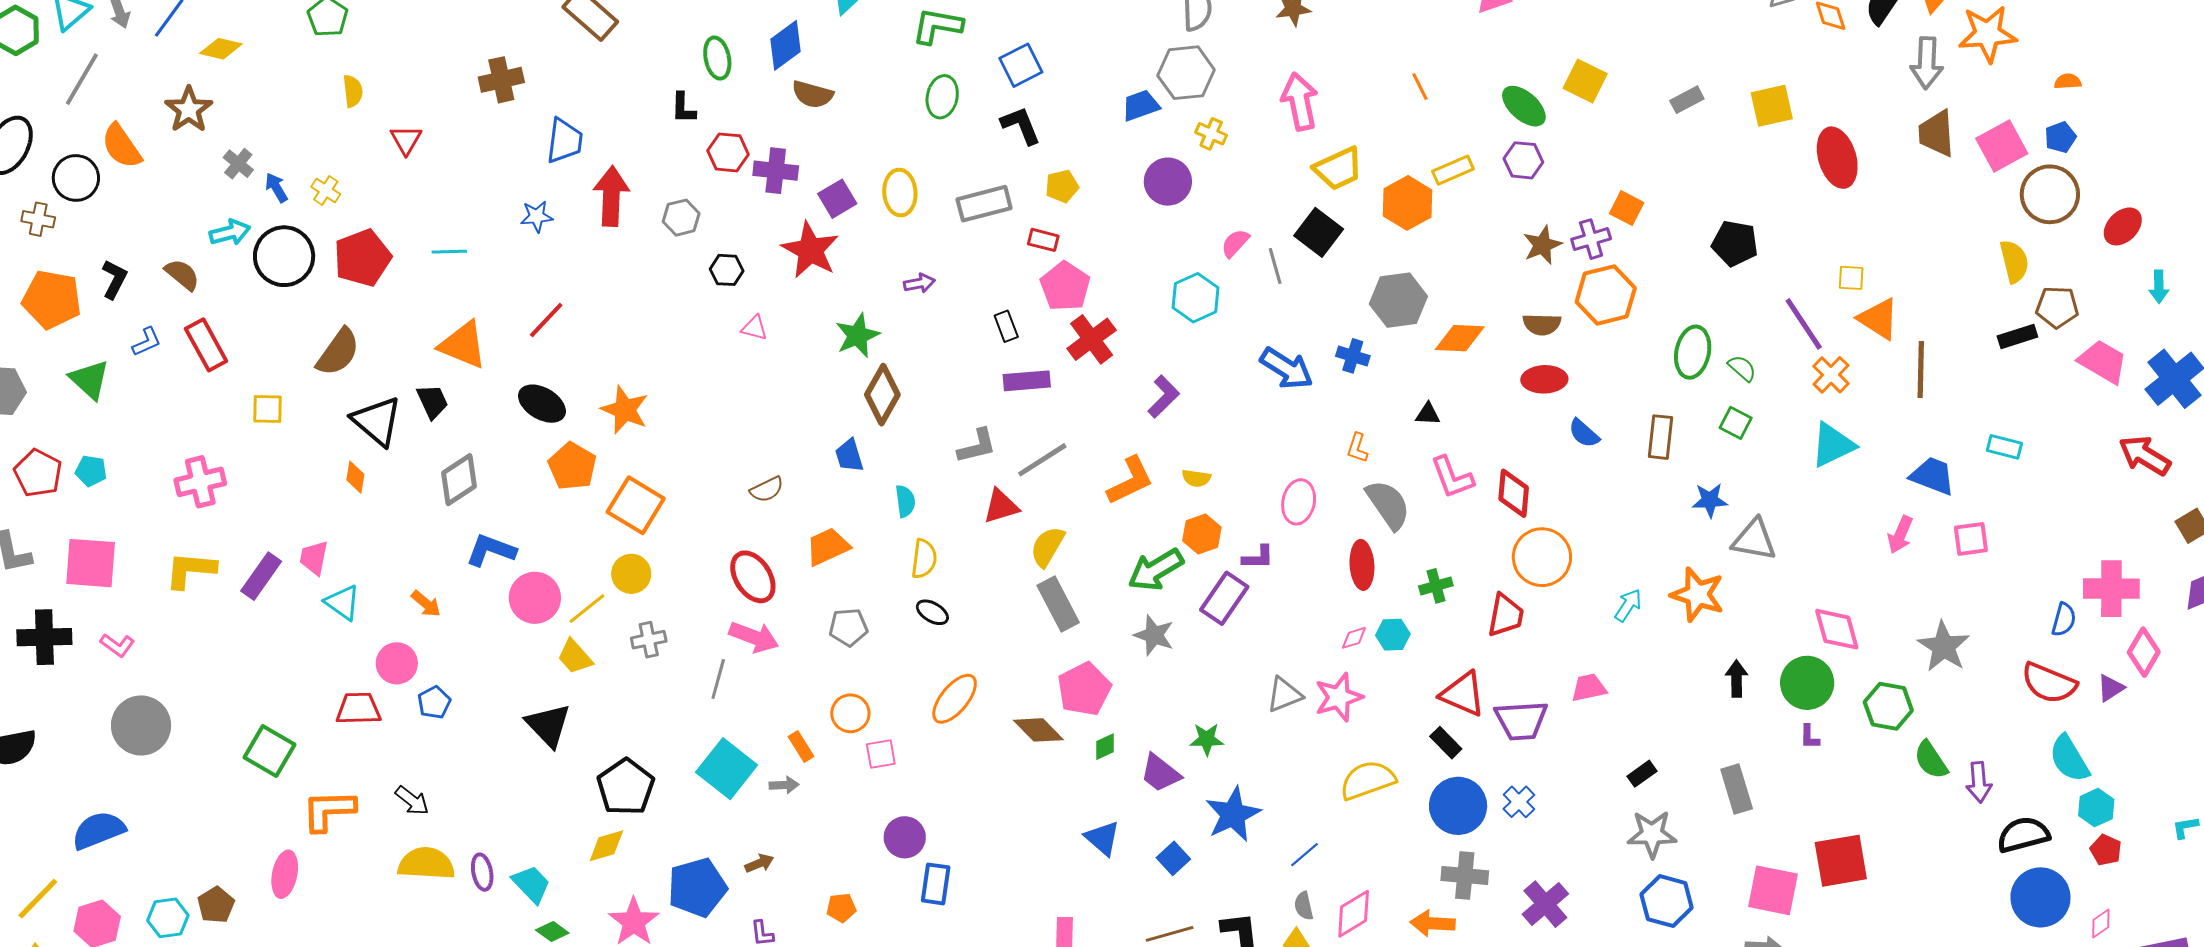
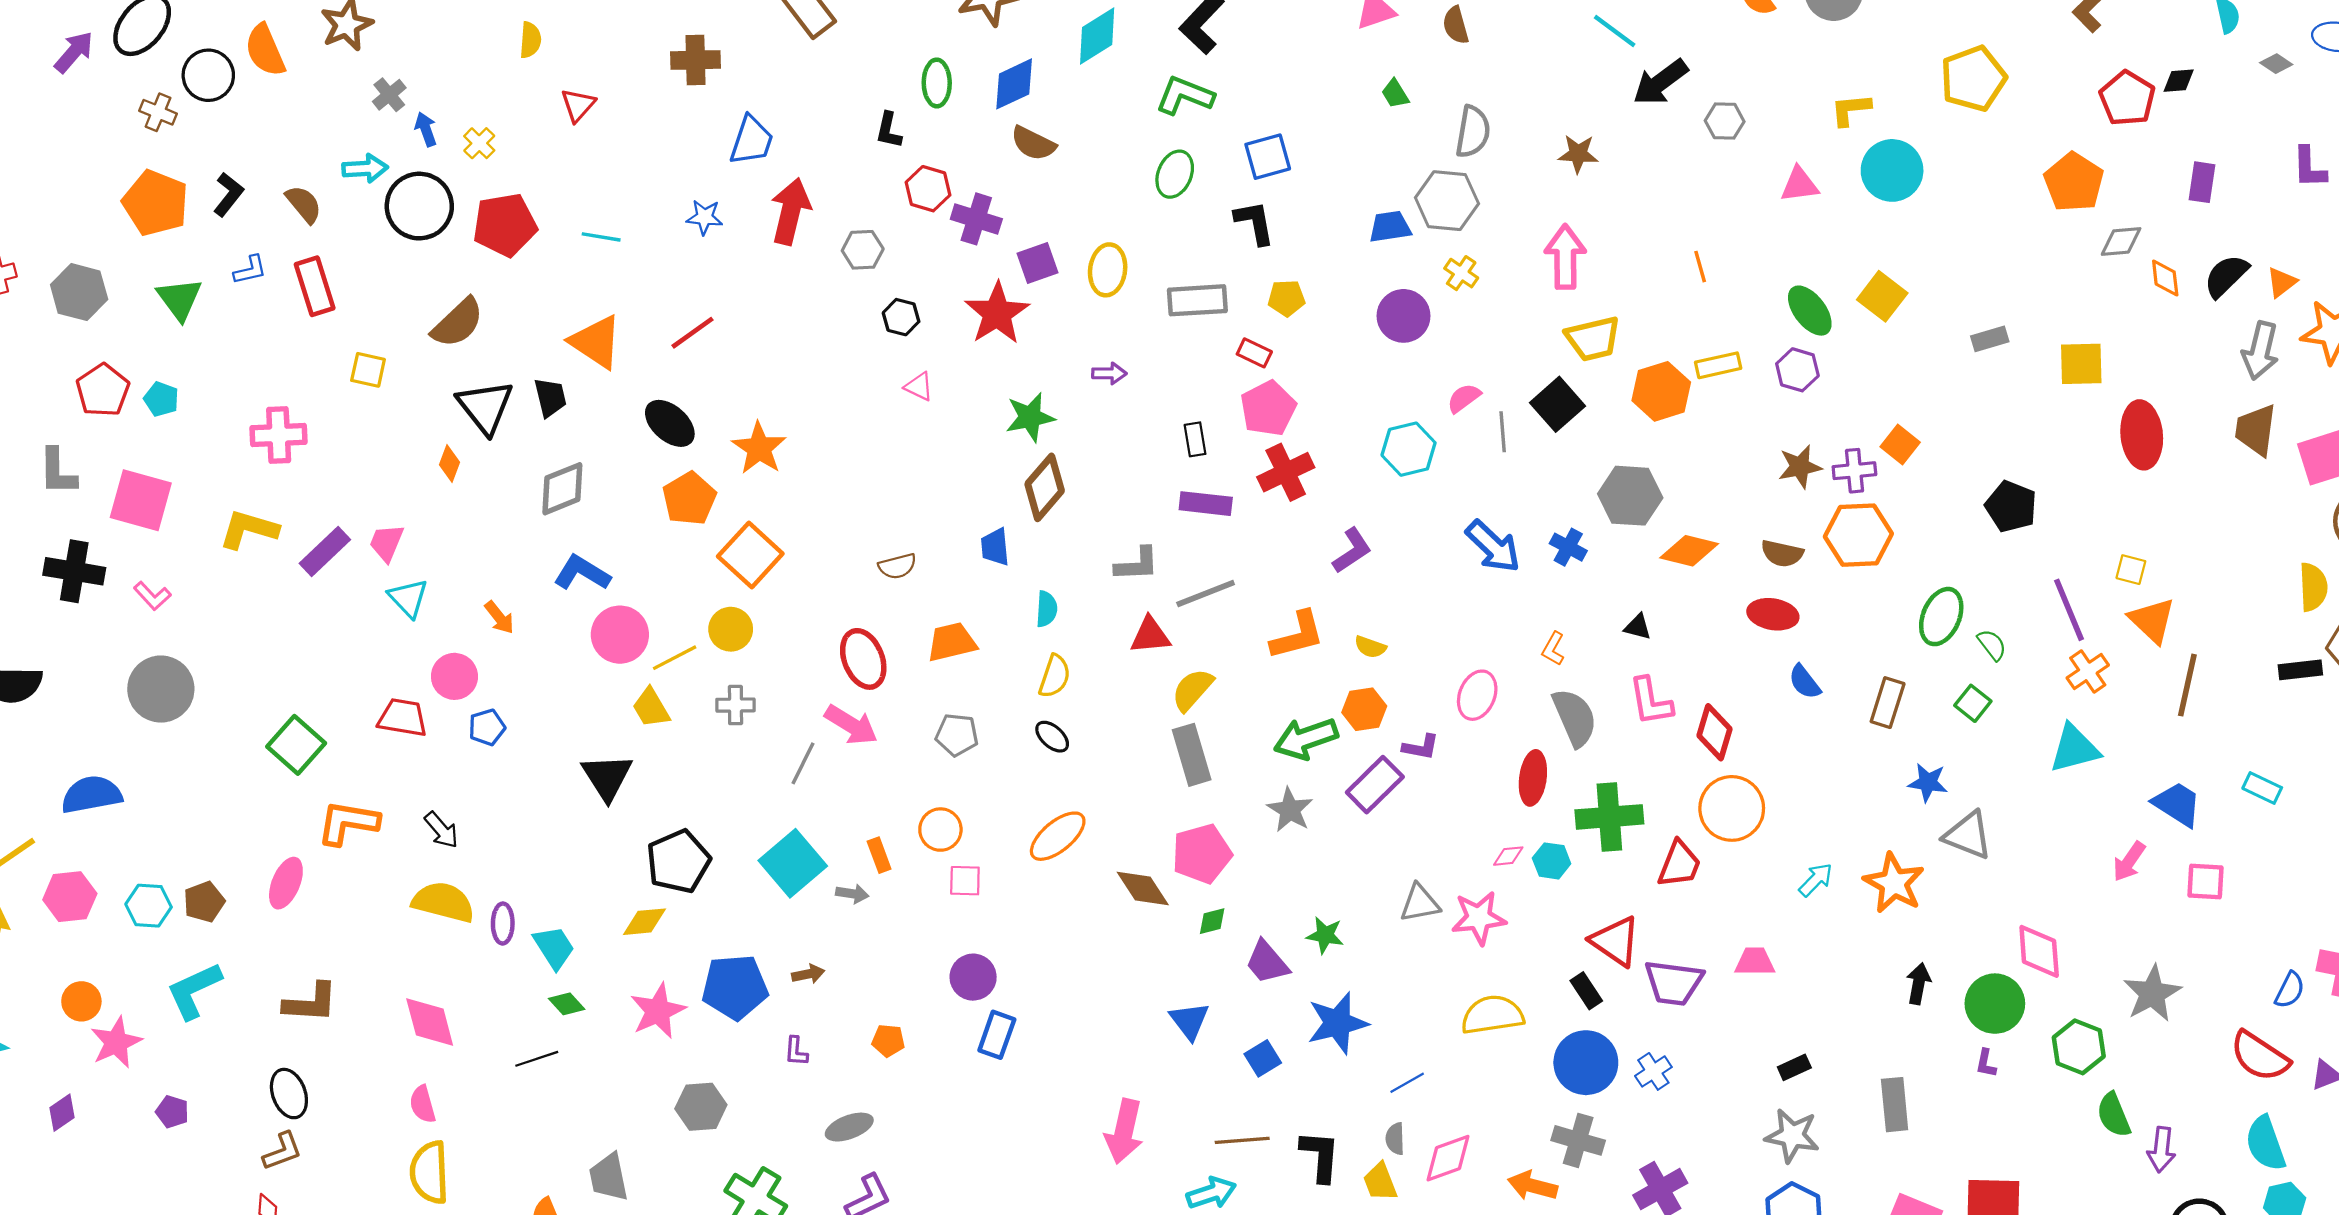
green cross: (1436, 586) -> (1609, 817), size x1.8

